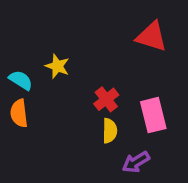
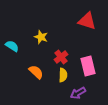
yellow star: (57, 66) -> (41, 37), moved
orange semicircle: (19, 113) -> (36, 72), moved, turned 140

